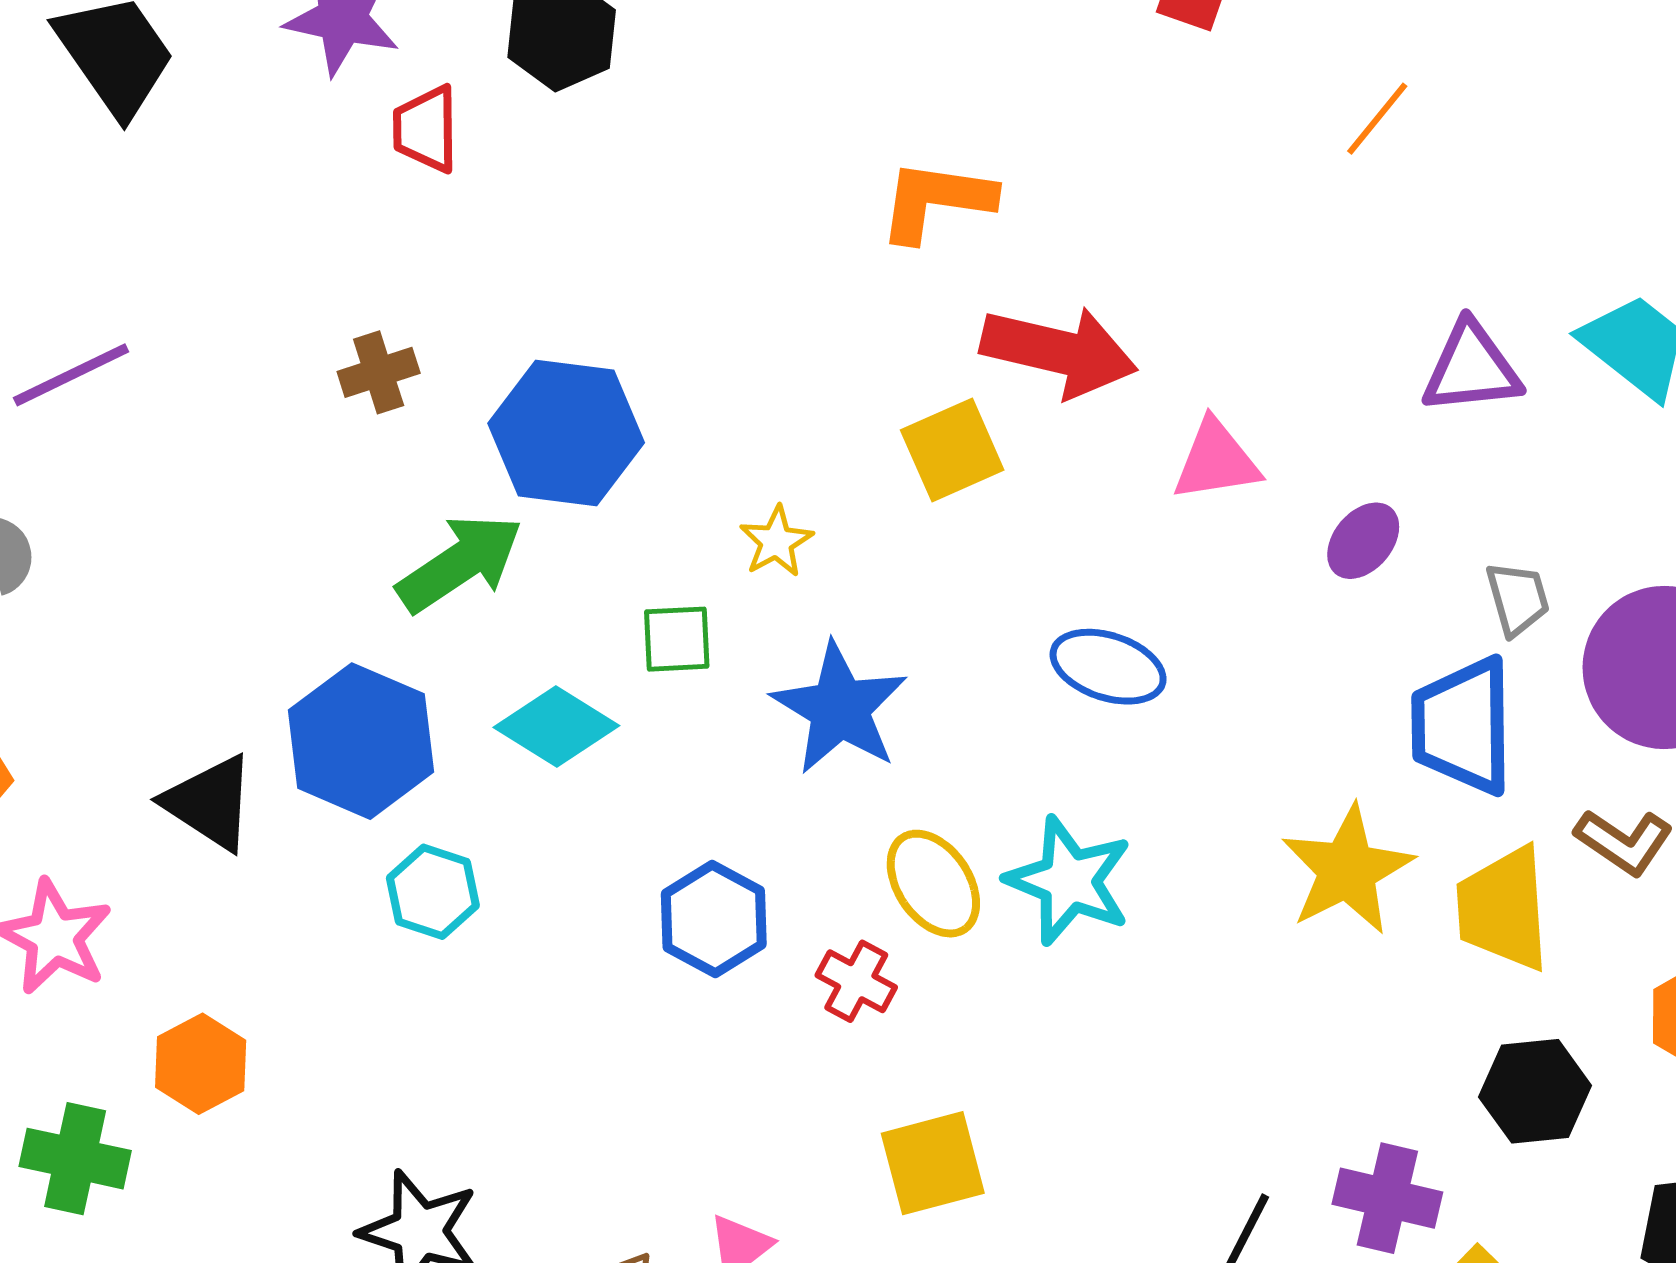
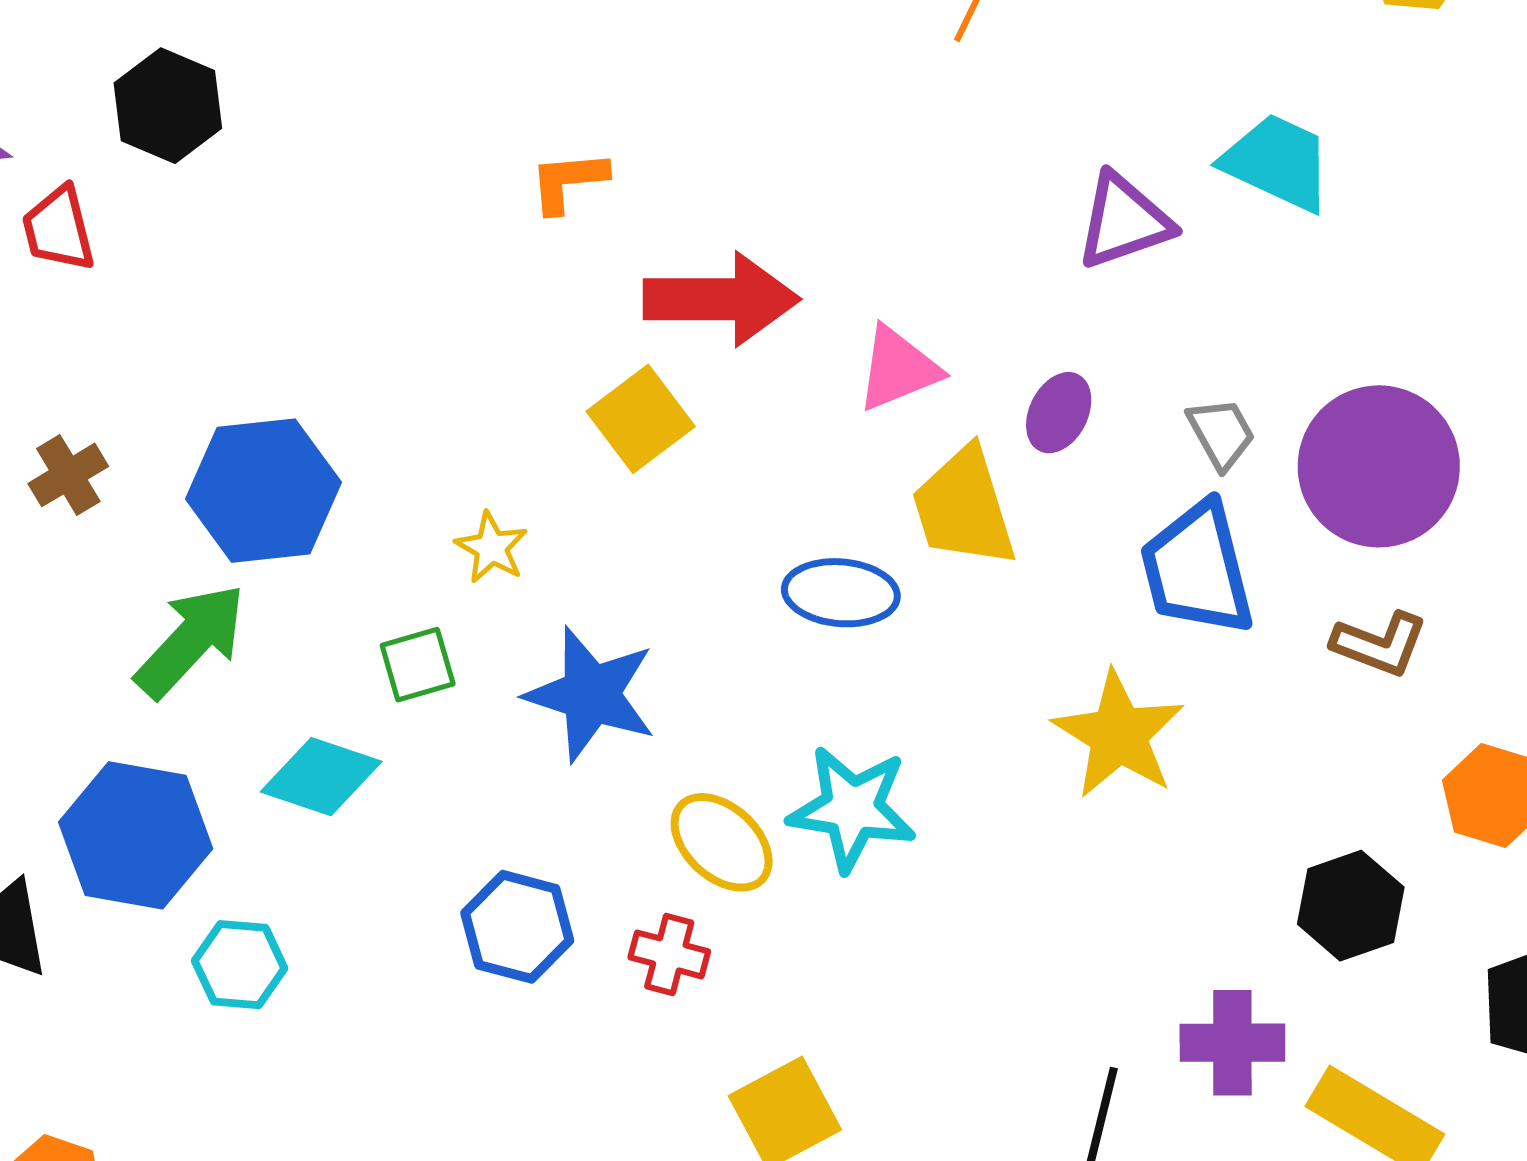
orange L-shape: (936, 201) -> (568, 181), size x0.7
yellow trapezoid: (1503, 909) -> (964, 507), moved

